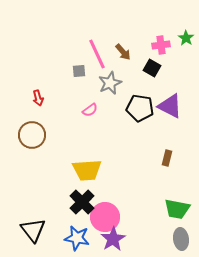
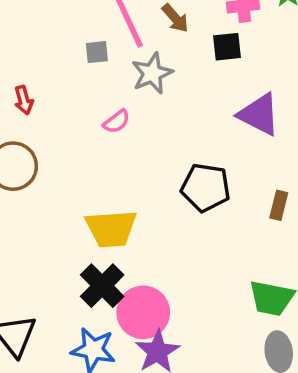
black square: (152, 68) -> (227, 47), turned -36
black pentagon: (140, 108) -> (206, 188), moved
brown rectangle: (167, 158) -> (279, 205), moved

